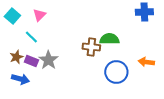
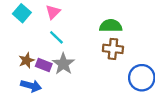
cyan line: (31, 37) -> (56, 37), moved
green semicircle: (109, 39) -> (111, 26), moved

